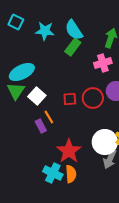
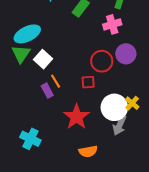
red square: (70, 99) -> (88, 82), moved
cyan cross: (53, 173) -> (30, 139), moved
orange semicircle: (71, 174) -> (88, 151), moved, turned 84

